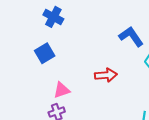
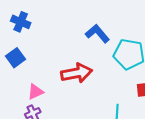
red arrow: (106, 75) -> (77, 73), size x1.4

